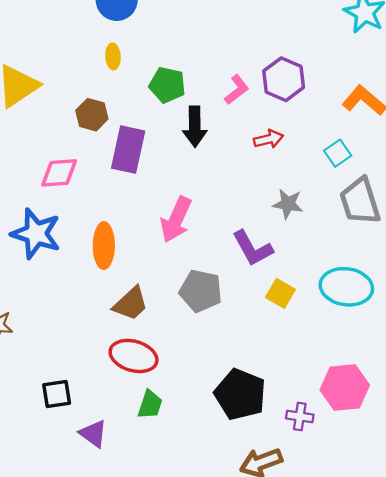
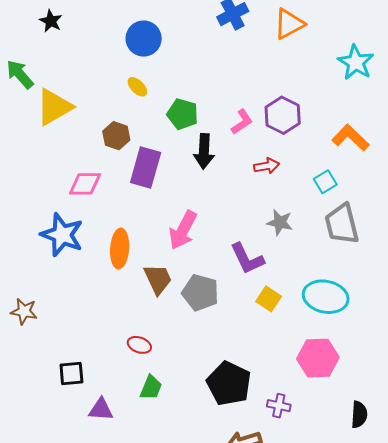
yellow ellipse: (113, 56) -> (137, 87), turned -45
brown trapezoid: (131, 304) -> (158, 279), moved, turned -76
red ellipse: (134, 356) -> (139, 345), size x0.6
pink hexagon: (345, 387) -> (318, 358), moved
purple triangle: (93, 434) -> (101, 409), turned -36

